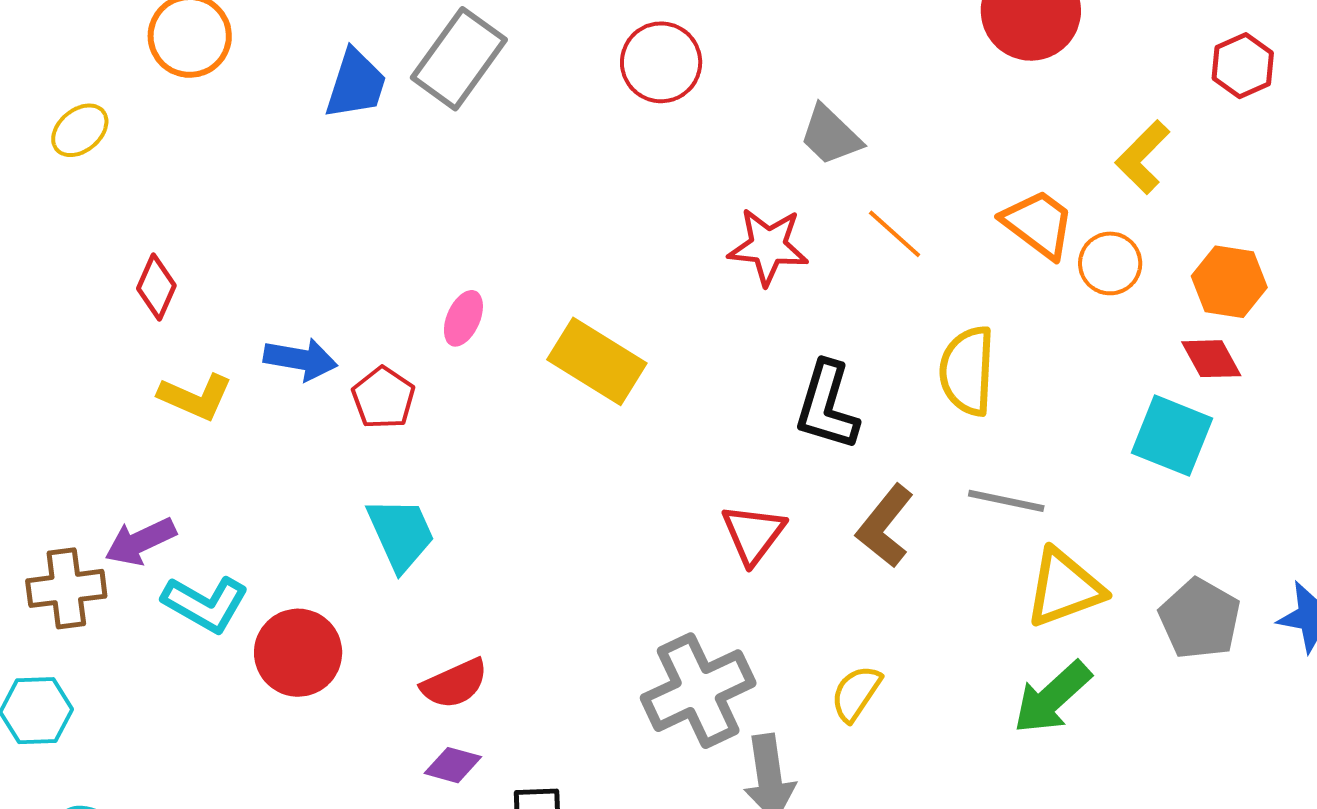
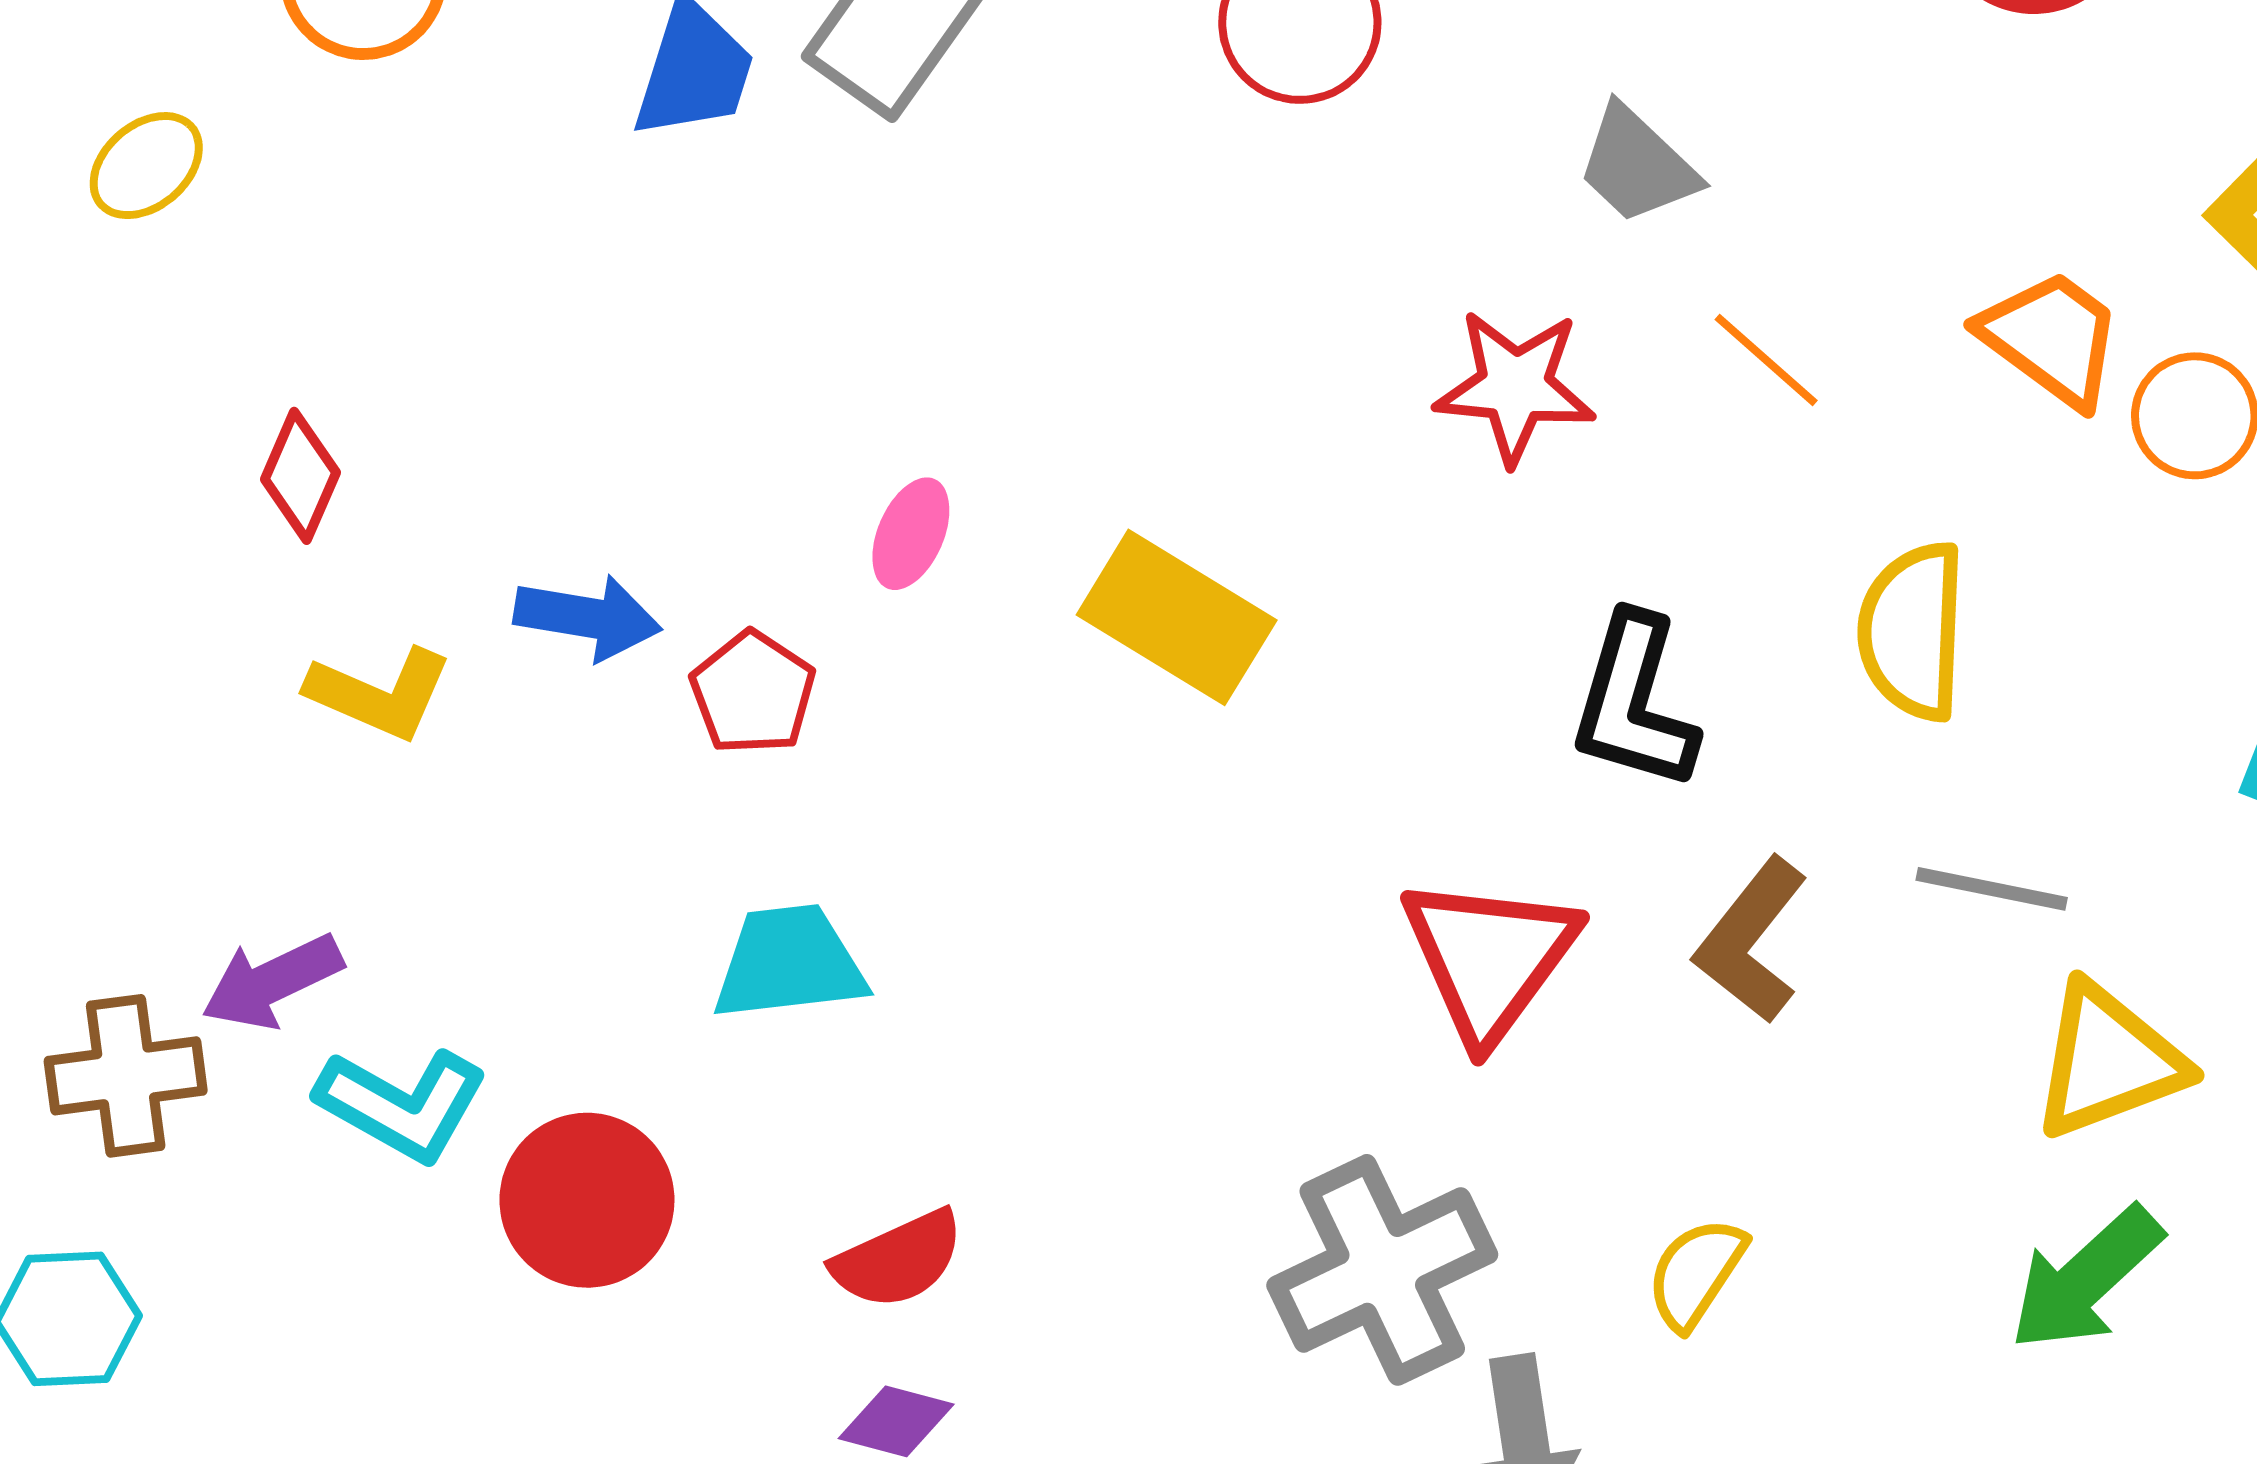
cyan trapezoid: (401, 534) -> (789, 963), turned -72
red triangle: (753, 534) -> (1489, 958), size x1.4

